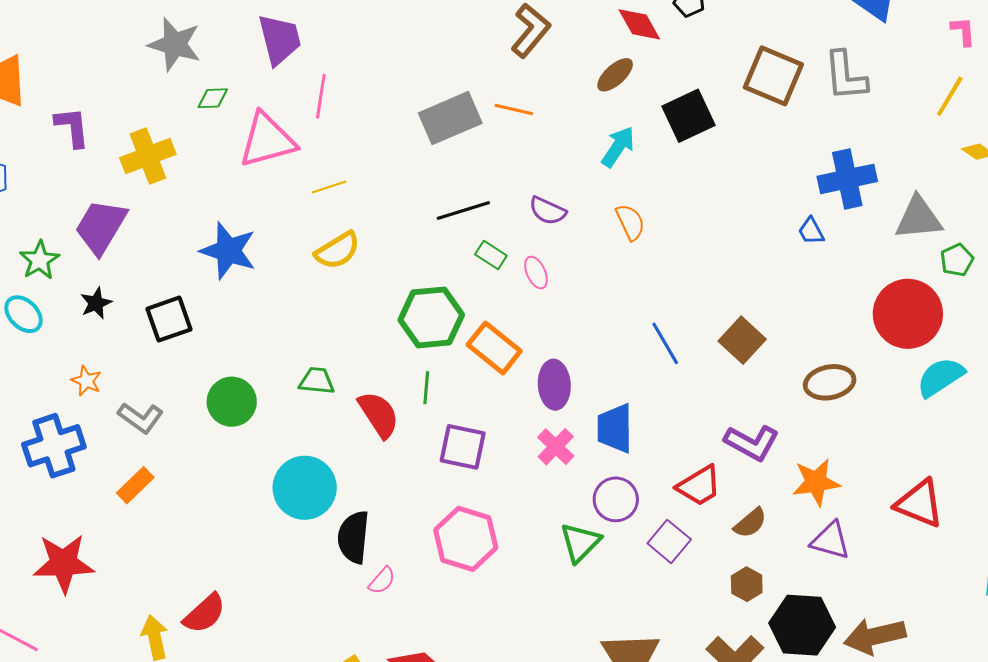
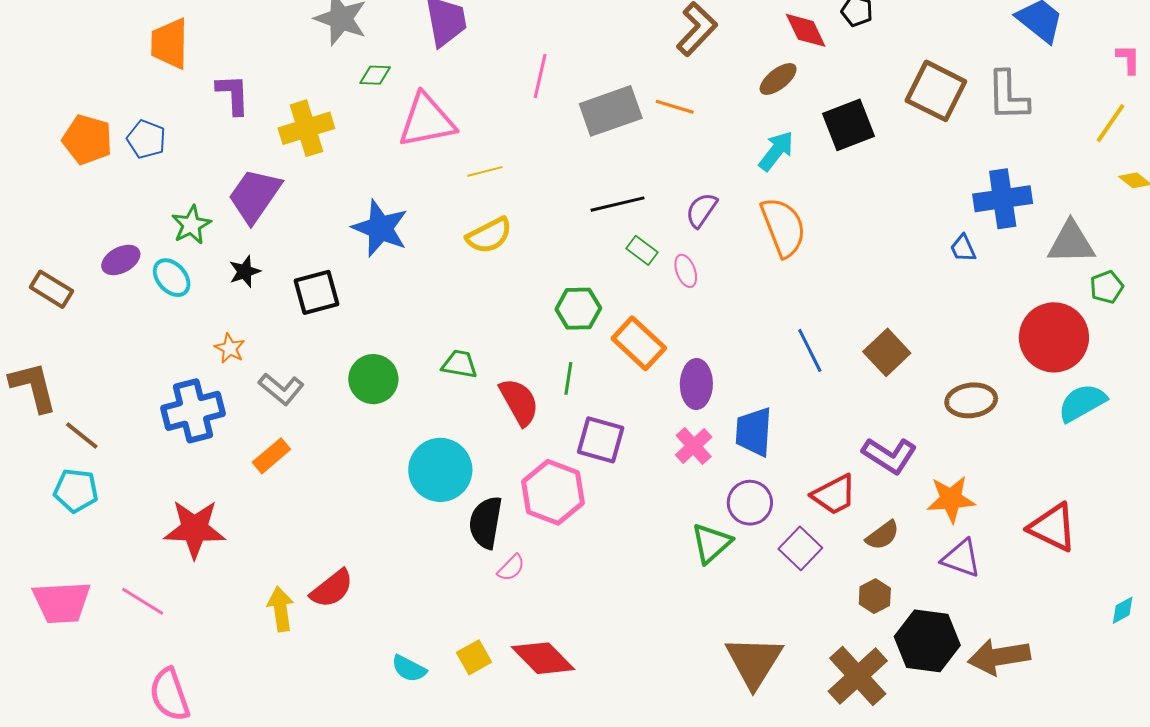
pink line: (321, 96) -> (540, 76), moved
purple semicircle: (548, 211) -> (701, 210), turned 96
orange semicircle: (630, 222) -> (783, 227), size x1.6
green hexagon: (431, 317) -> (578, 309), size x0.7
pink hexagon: (466, 539) -> (553, 492), moved

